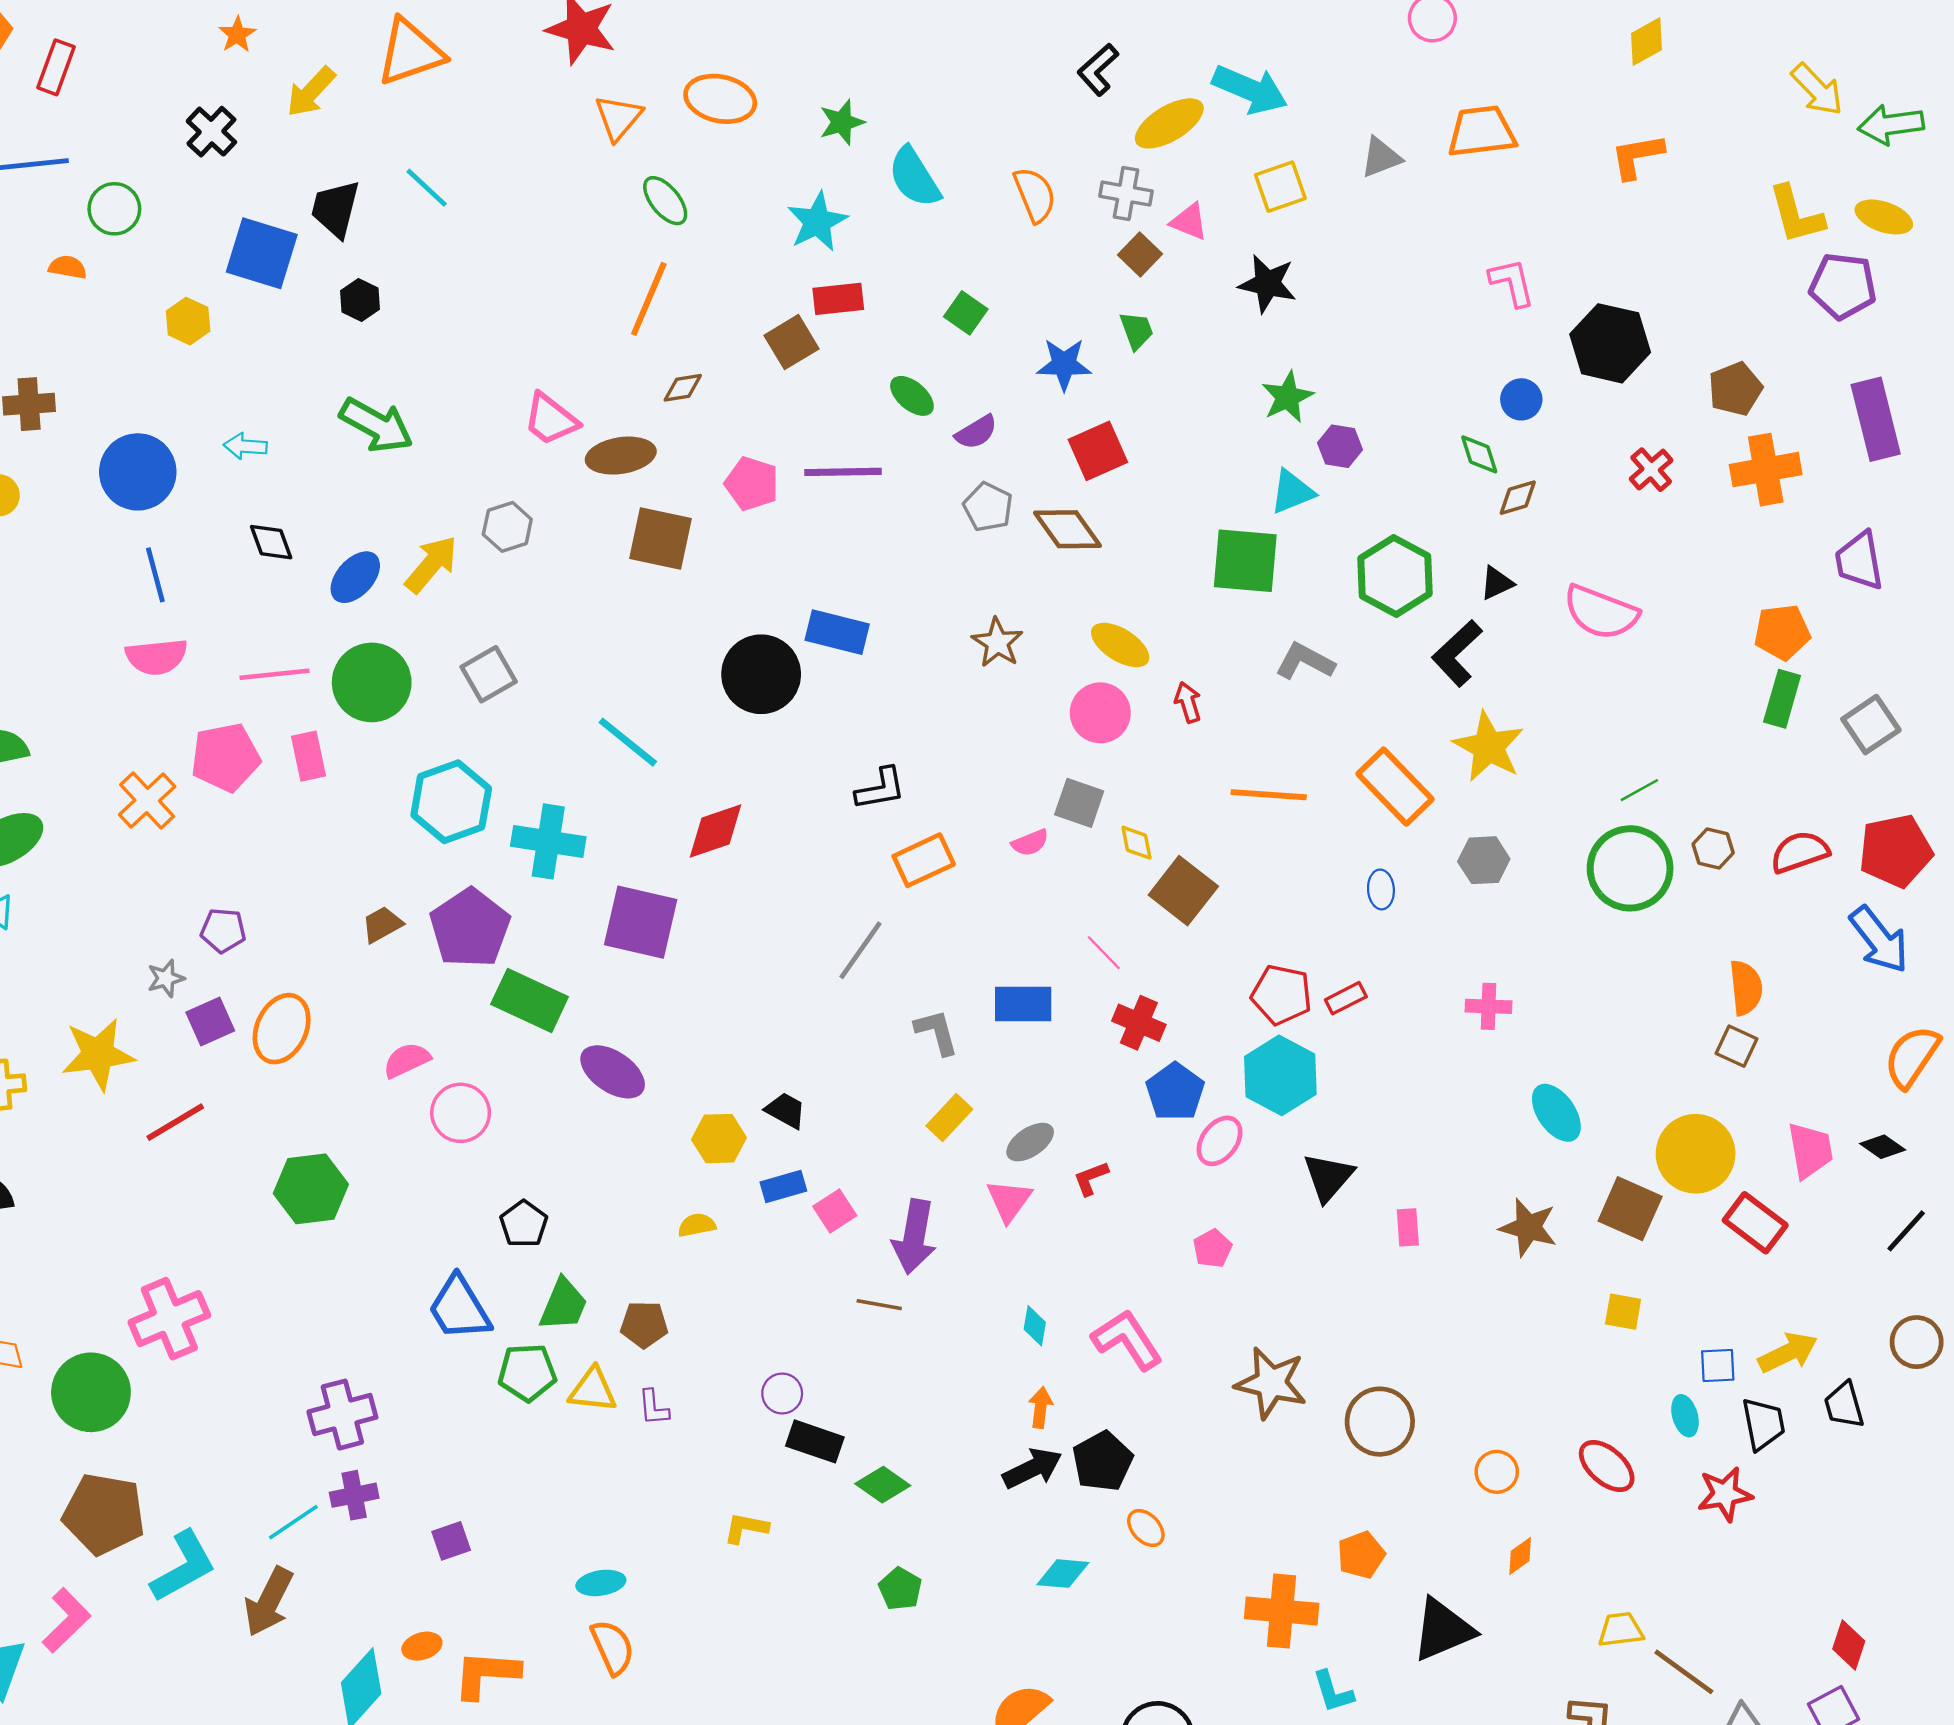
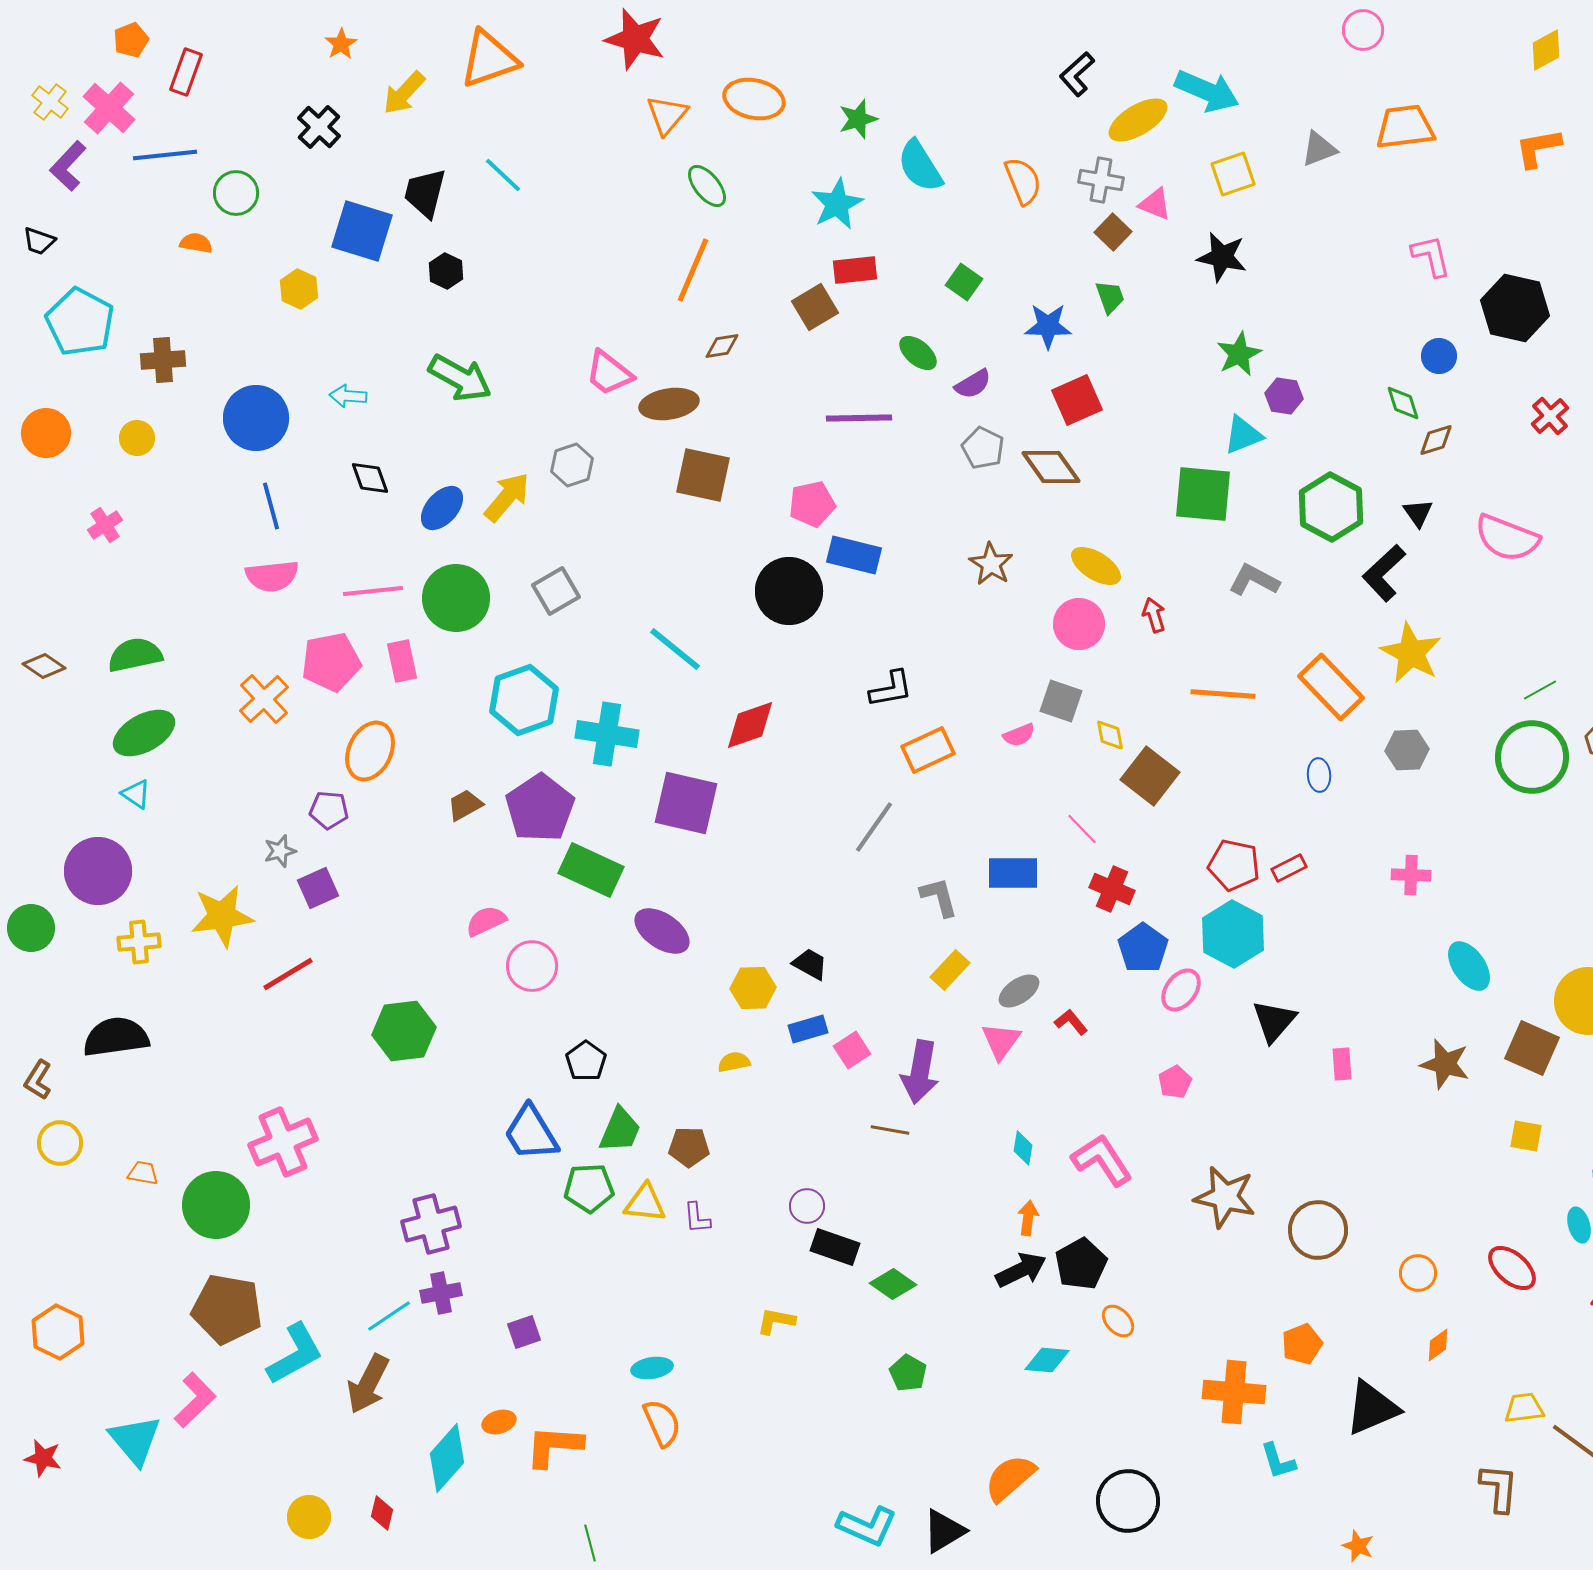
pink pentagon: (752, 484) -> (812, 504), moved, turned -30
black triangle: (1497, 583) -> (1418, 513), turned -40
orange ellipse: (282, 1029) -> (370, 751), moved
red L-shape: (1091, 1178) -> (1071, 1022), turned 72

